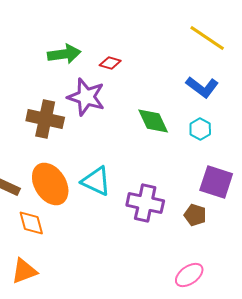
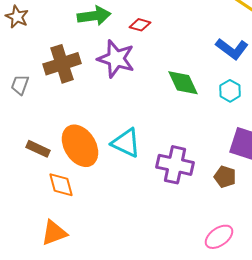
brown cross: (45, 119) -> (62, 64), moved, turned -30

